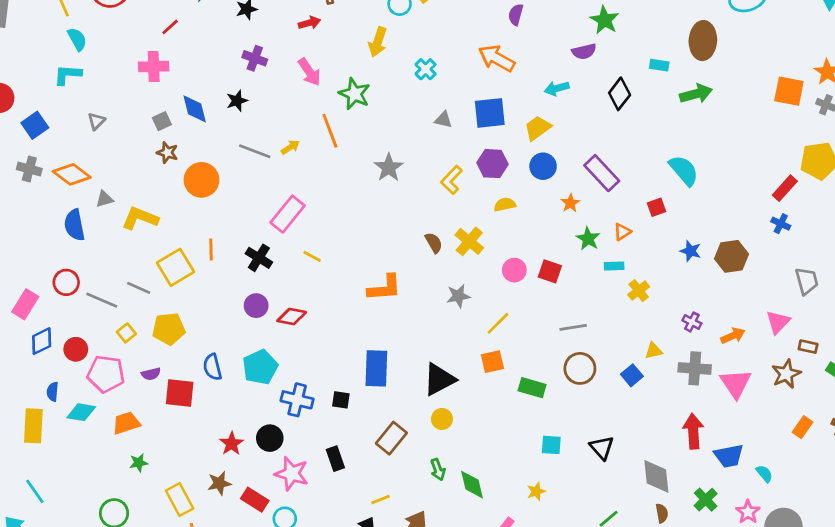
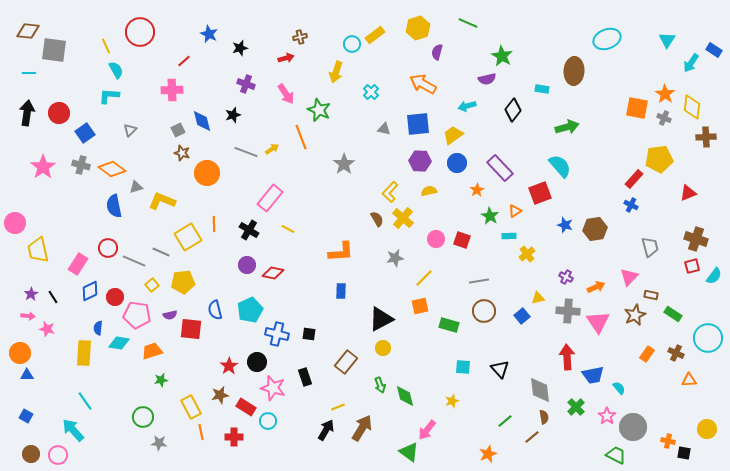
green arrow: (696, 94) -> (567, 127), moved
yellow L-shape: (451, 180) -> (390, 192), moved
red square: (656, 207) -> (540, 193), size x1.6
blue rectangle: (376, 368) -> (341, 291), moved, size x0.6

